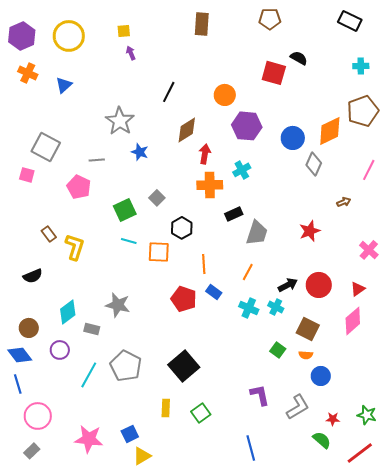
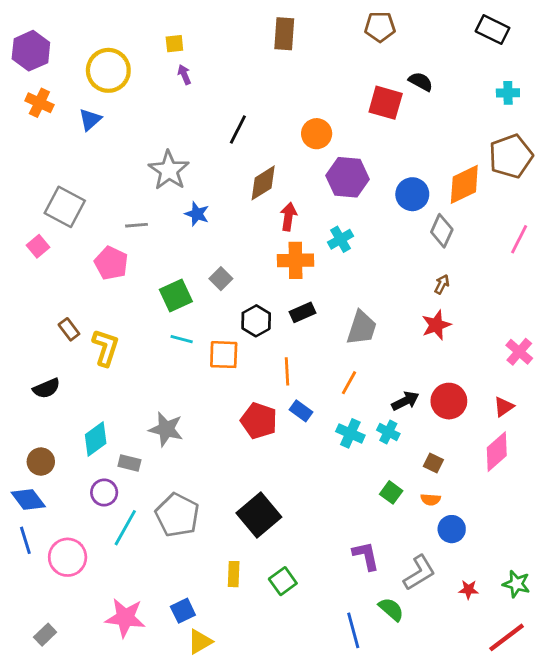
yellow circle: (69, 36) -> (108, 70), moved
pink square: (27, 175) -> (38, 246), turned 35
brown arrow: (344, 202) -> (442, 284), moved, turned -40
black rectangle: (234, 214) -> (303, 312), moved
brown square: (308, 329) -> (433, 463), size x0.6
purple circle: (60, 350) -> (104, 492), moved
pink circle: (38, 416) -> (68, 557), moved
green semicircle: (322, 440) -> (391, 609), moved

